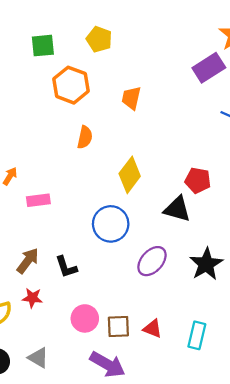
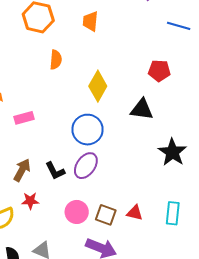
red pentagon: (198, 180) -> (159, 71), moved
purple ellipse: (152, 261) -> (86, 166), moved
brown square: (118, 326) -> (106, 215), turned 30

